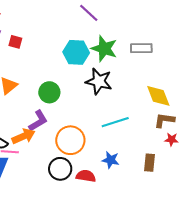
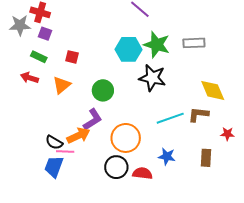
red square: (15, 42) -> (72, 57), moved
brown L-shape: (164, 120) -> (198, 114), moved

